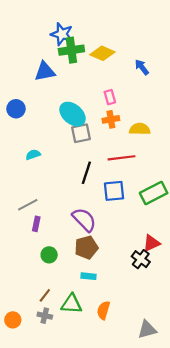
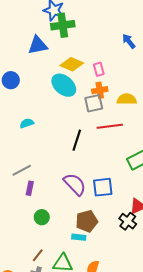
yellow diamond: (102, 53) -> (72, 64), moved
gray square: (81, 133) -> (94, 103), moved
blue square: (114, 191) -> (103, 187), moved
brown pentagon: (86, 247) -> (87, 221), moved

